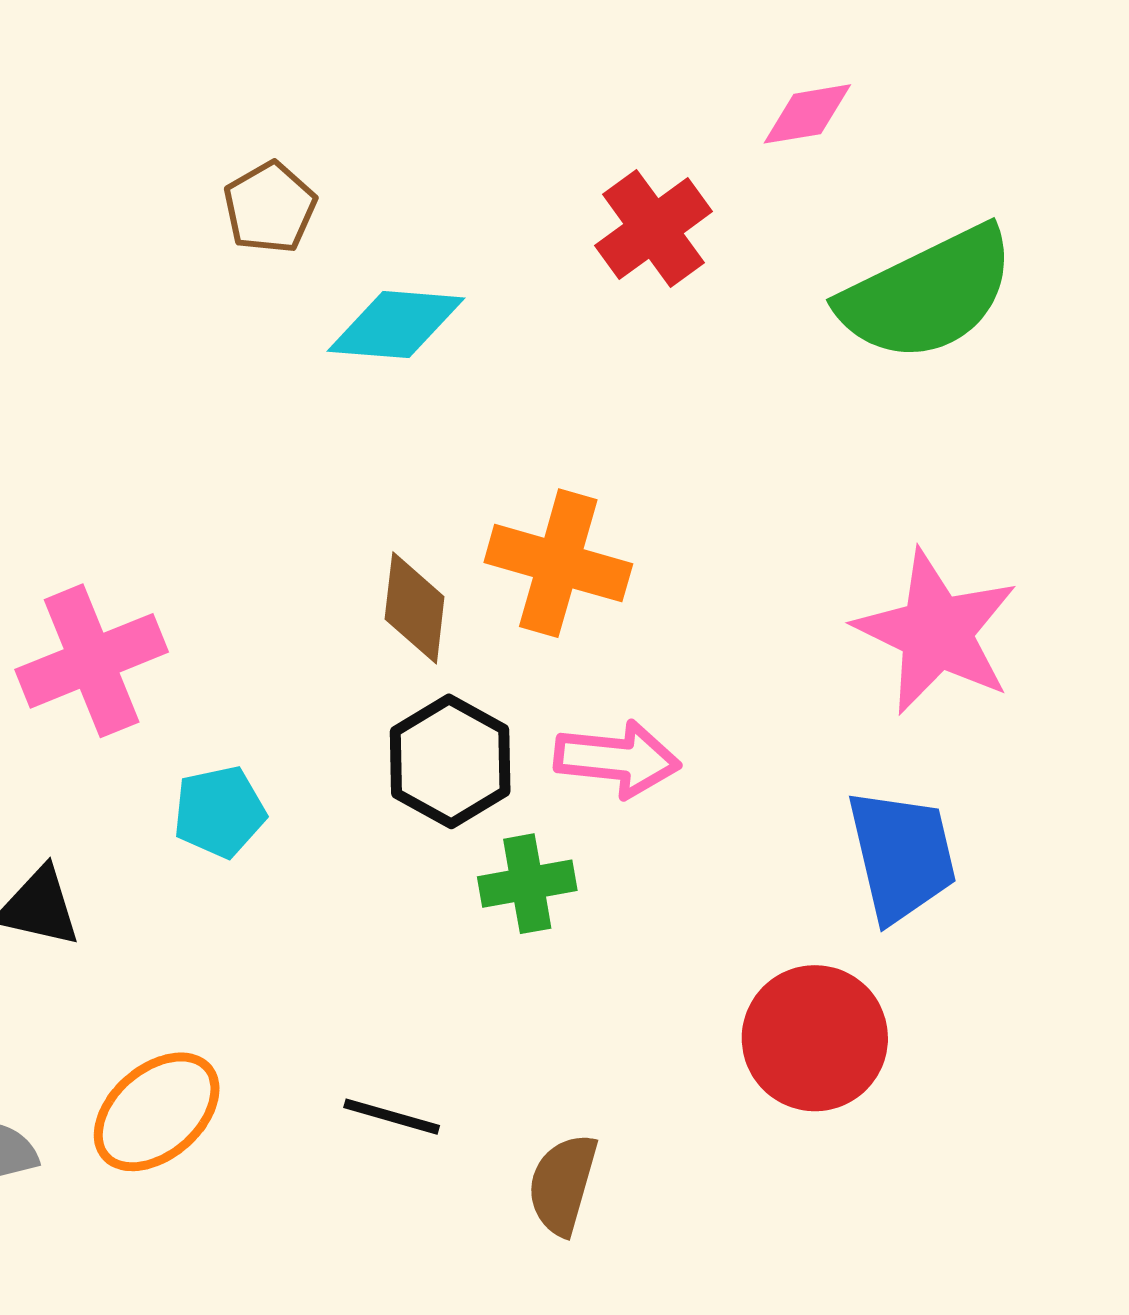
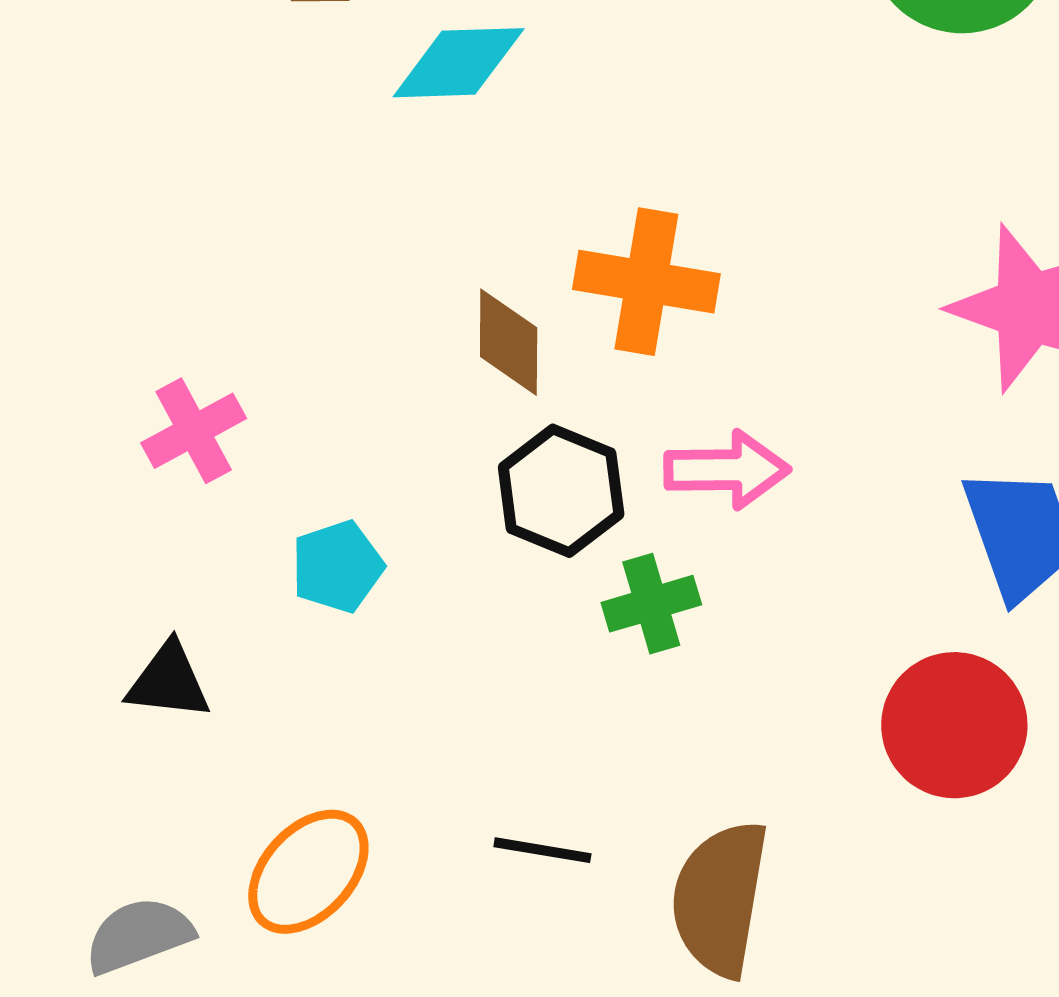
pink cross: (92, 661) -> (194, 431), size x0.7
brown semicircle: (563, 1184) -> (720, 898), size x1.5

